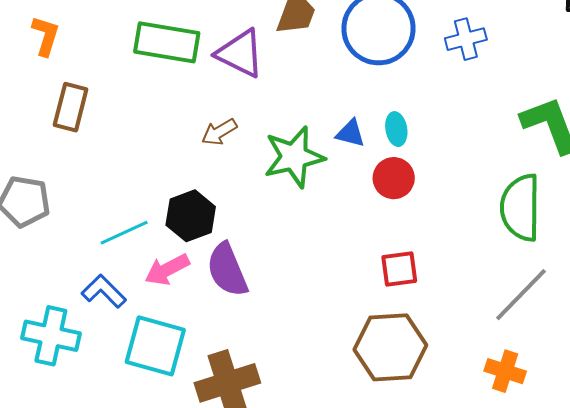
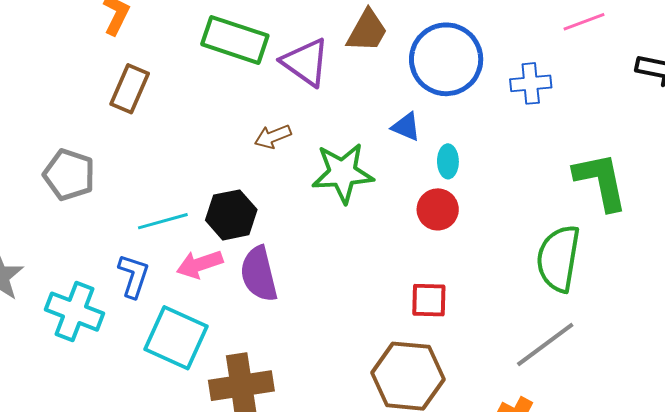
blue triangle: (350, 133) -> (406, 127), moved
blue L-shape: (104, 291) -> (134, 276), turned 54

